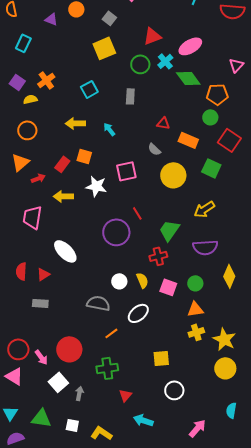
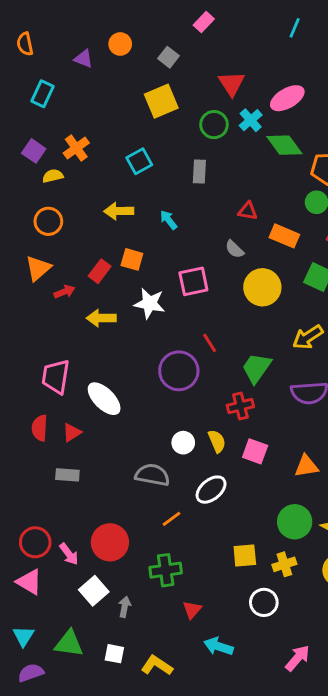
red triangle: (152, 36) -> (232, 84), turned -42
pink trapezoid: (32, 217) -> (56, 377), moved
green circle: (195, 283) -> (295, 522), moved, size x1.5
orange triangle: (195, 309) -> (306, 466), moved
yellow cross: (196, 332) -> (284, 564), moved

